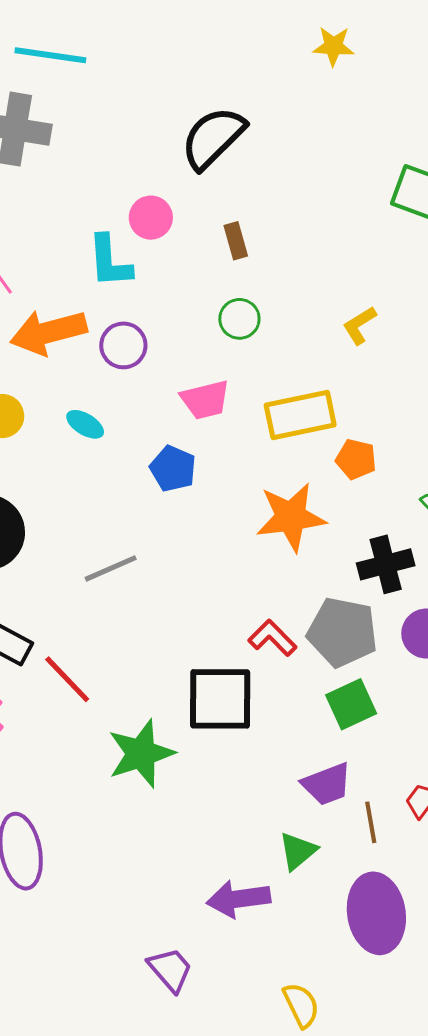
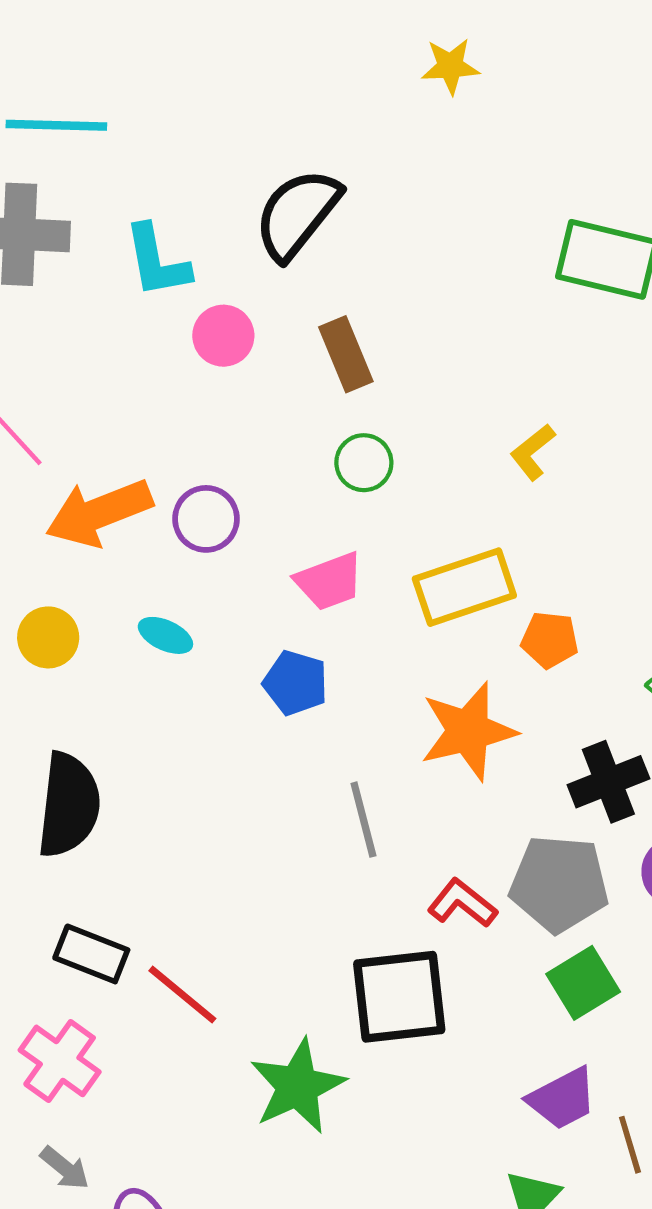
brown rectangle: (236, 241) -> (346, 354), size x1.4
cyan L-shape: (110, 261) -> (157, 261), moved
gray line: (111, 568) -> (363, 820), moved, turned -74

